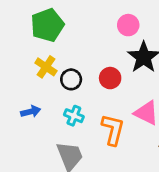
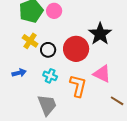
pink circle: (128, 25) -> (54, 11), moved
red circle: (110, 78) -> (76, 49), size x1.6

